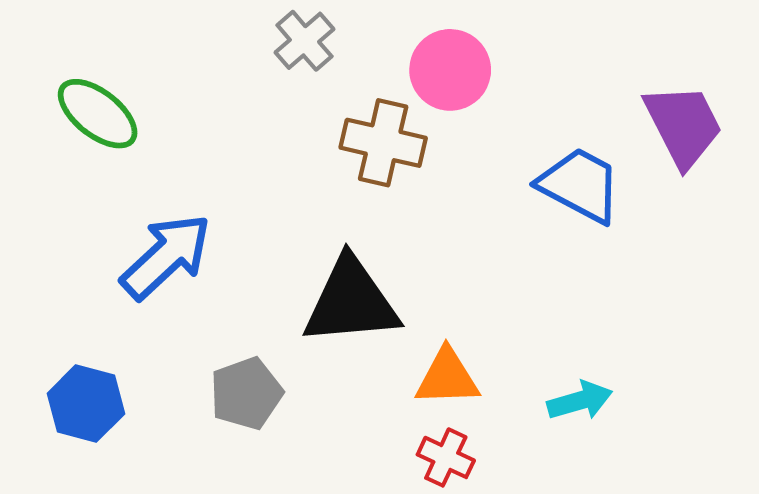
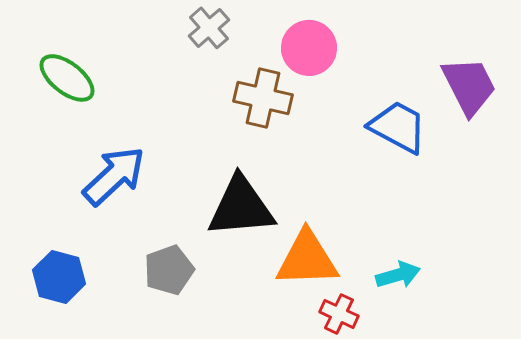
orange triangle: (447, 377) -> (307, 259), size x1.4
red cross: (446, 457) -> (339, 314), moved

